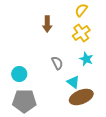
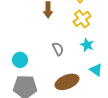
cyan triangle: (73, 82) -> (96, 70), moved
brown ellipse: (81, 97) -> (67, 82), moved

